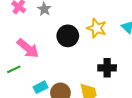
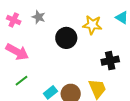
pink arrow: (28, 48) -> (17, 52), moved

